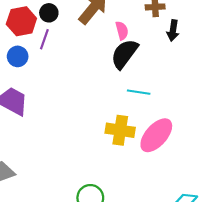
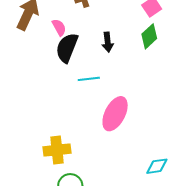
black arrow: (173, 31) -> (108, 42), moved
yellow cross: (120, 130) -> (57, 150), moved

